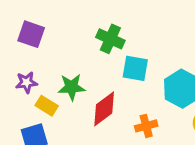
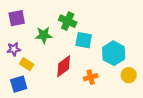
purple square: (31, 34) -> (17, 18), turned -30
green star: (72, 87) -> (44, 35), moved

